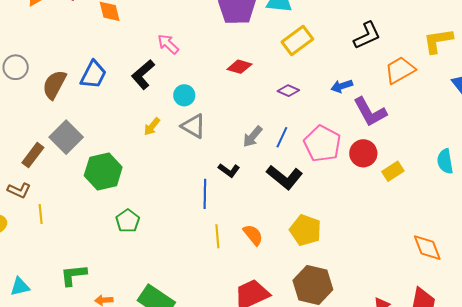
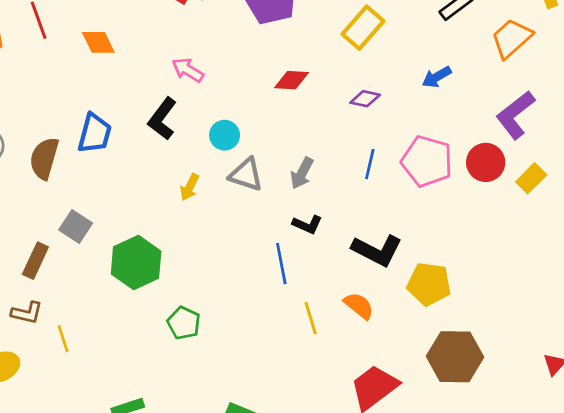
purple L-shape: (370, 112) -> (515, 115), moved, turned 93
gray square: (66, 137) -> (76, 226), size x0.7
gray arrow: (253, 137) -> (302, 173), moved
black L-shape: (285, 177) -> (377, 250), moved

